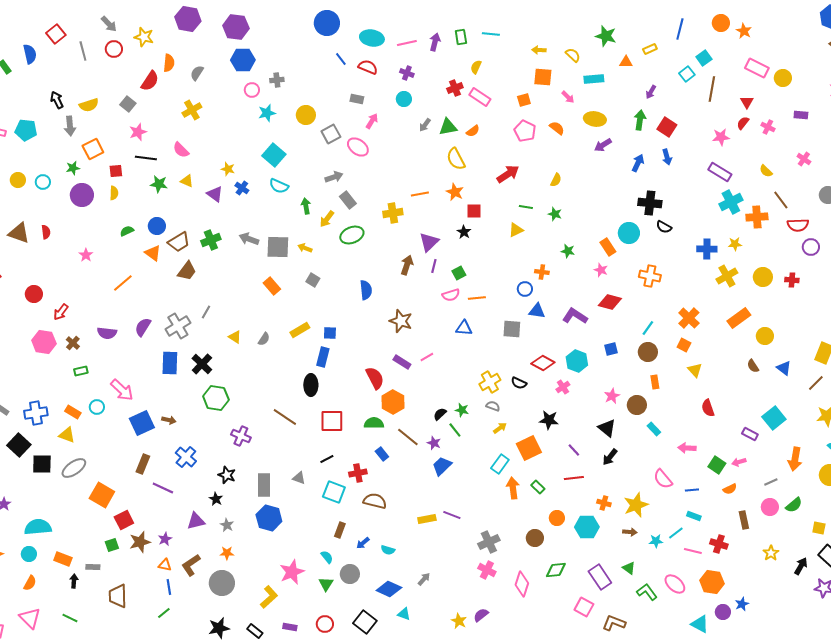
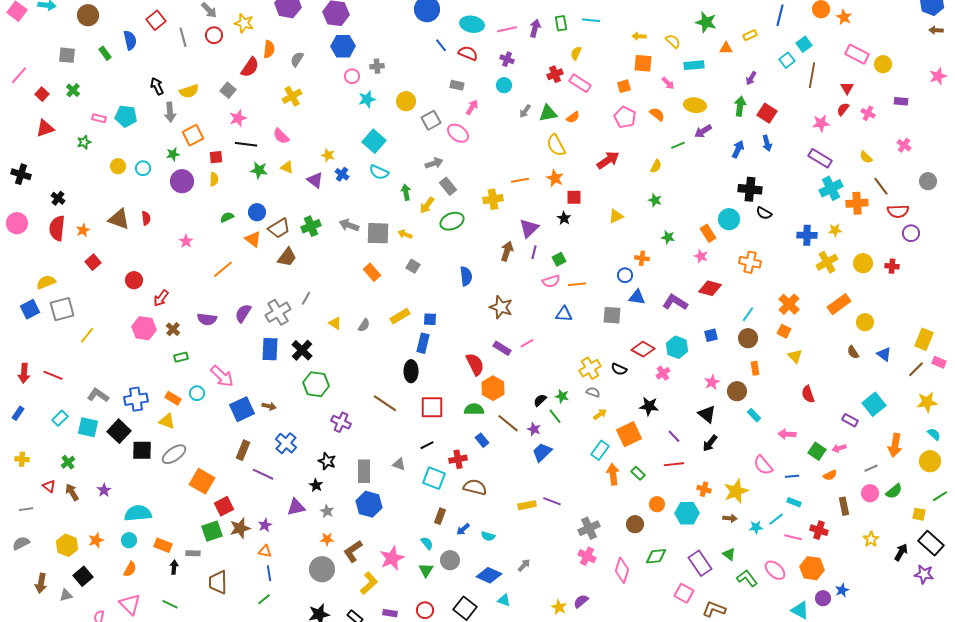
green line: (526, 207) -> (678, 145), moved, turned -32
green square: (112, 545) -> (212, 531), size x1.5
brown L-shape: (191, 565) -> (353, 551), moved

